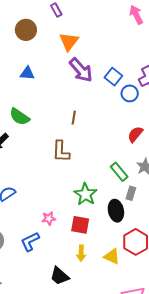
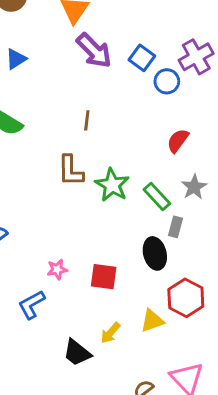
blue triangle: (27, 73) -> (16, 59), turned -35
green star: (86, 194) -> (112, 185), moved
yellow arrow: (81, 253) -> (110, 333), moved, turned 42
yellow triangle: (112, 256) -> (152, 321), turned -42

